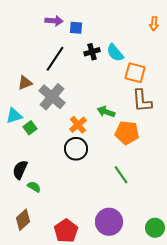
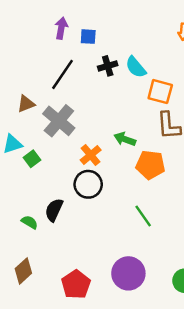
purple arrow: (54, 21) -> (61, 28), turned -84
black semicircle: (20, 170) -> (54, 210), moved
green semicircle: (34, 187) -> (30, 222), moved

